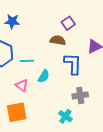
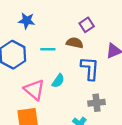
cyan line: (27, 61) -> (48, 49), moved
pink triangle: (22, 86) -> (34, 90), size x1.5

